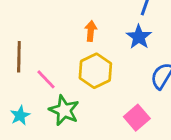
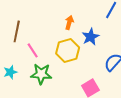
blue star: (139, 37) -> (91, 37), moved
green star: (64, 110) -> (41, 74), turned -30

